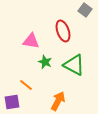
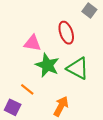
green star: (45, 62) -> (47, 65), size x1.6
purple square: (12, 102) -> (13, 107), turned 35

